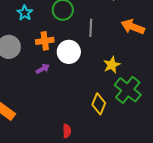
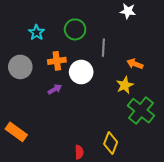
orange arrow: (133, 27) -> (135, 64), moved, size x0.7
yellow diamond: (99, 104) -> (111, 143), moved

